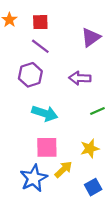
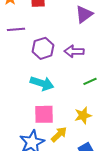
purple line: (40, 46) -> (16, 29), moved, turned -42
purple hexagon: (30, 75) -> (43, 48), moved

